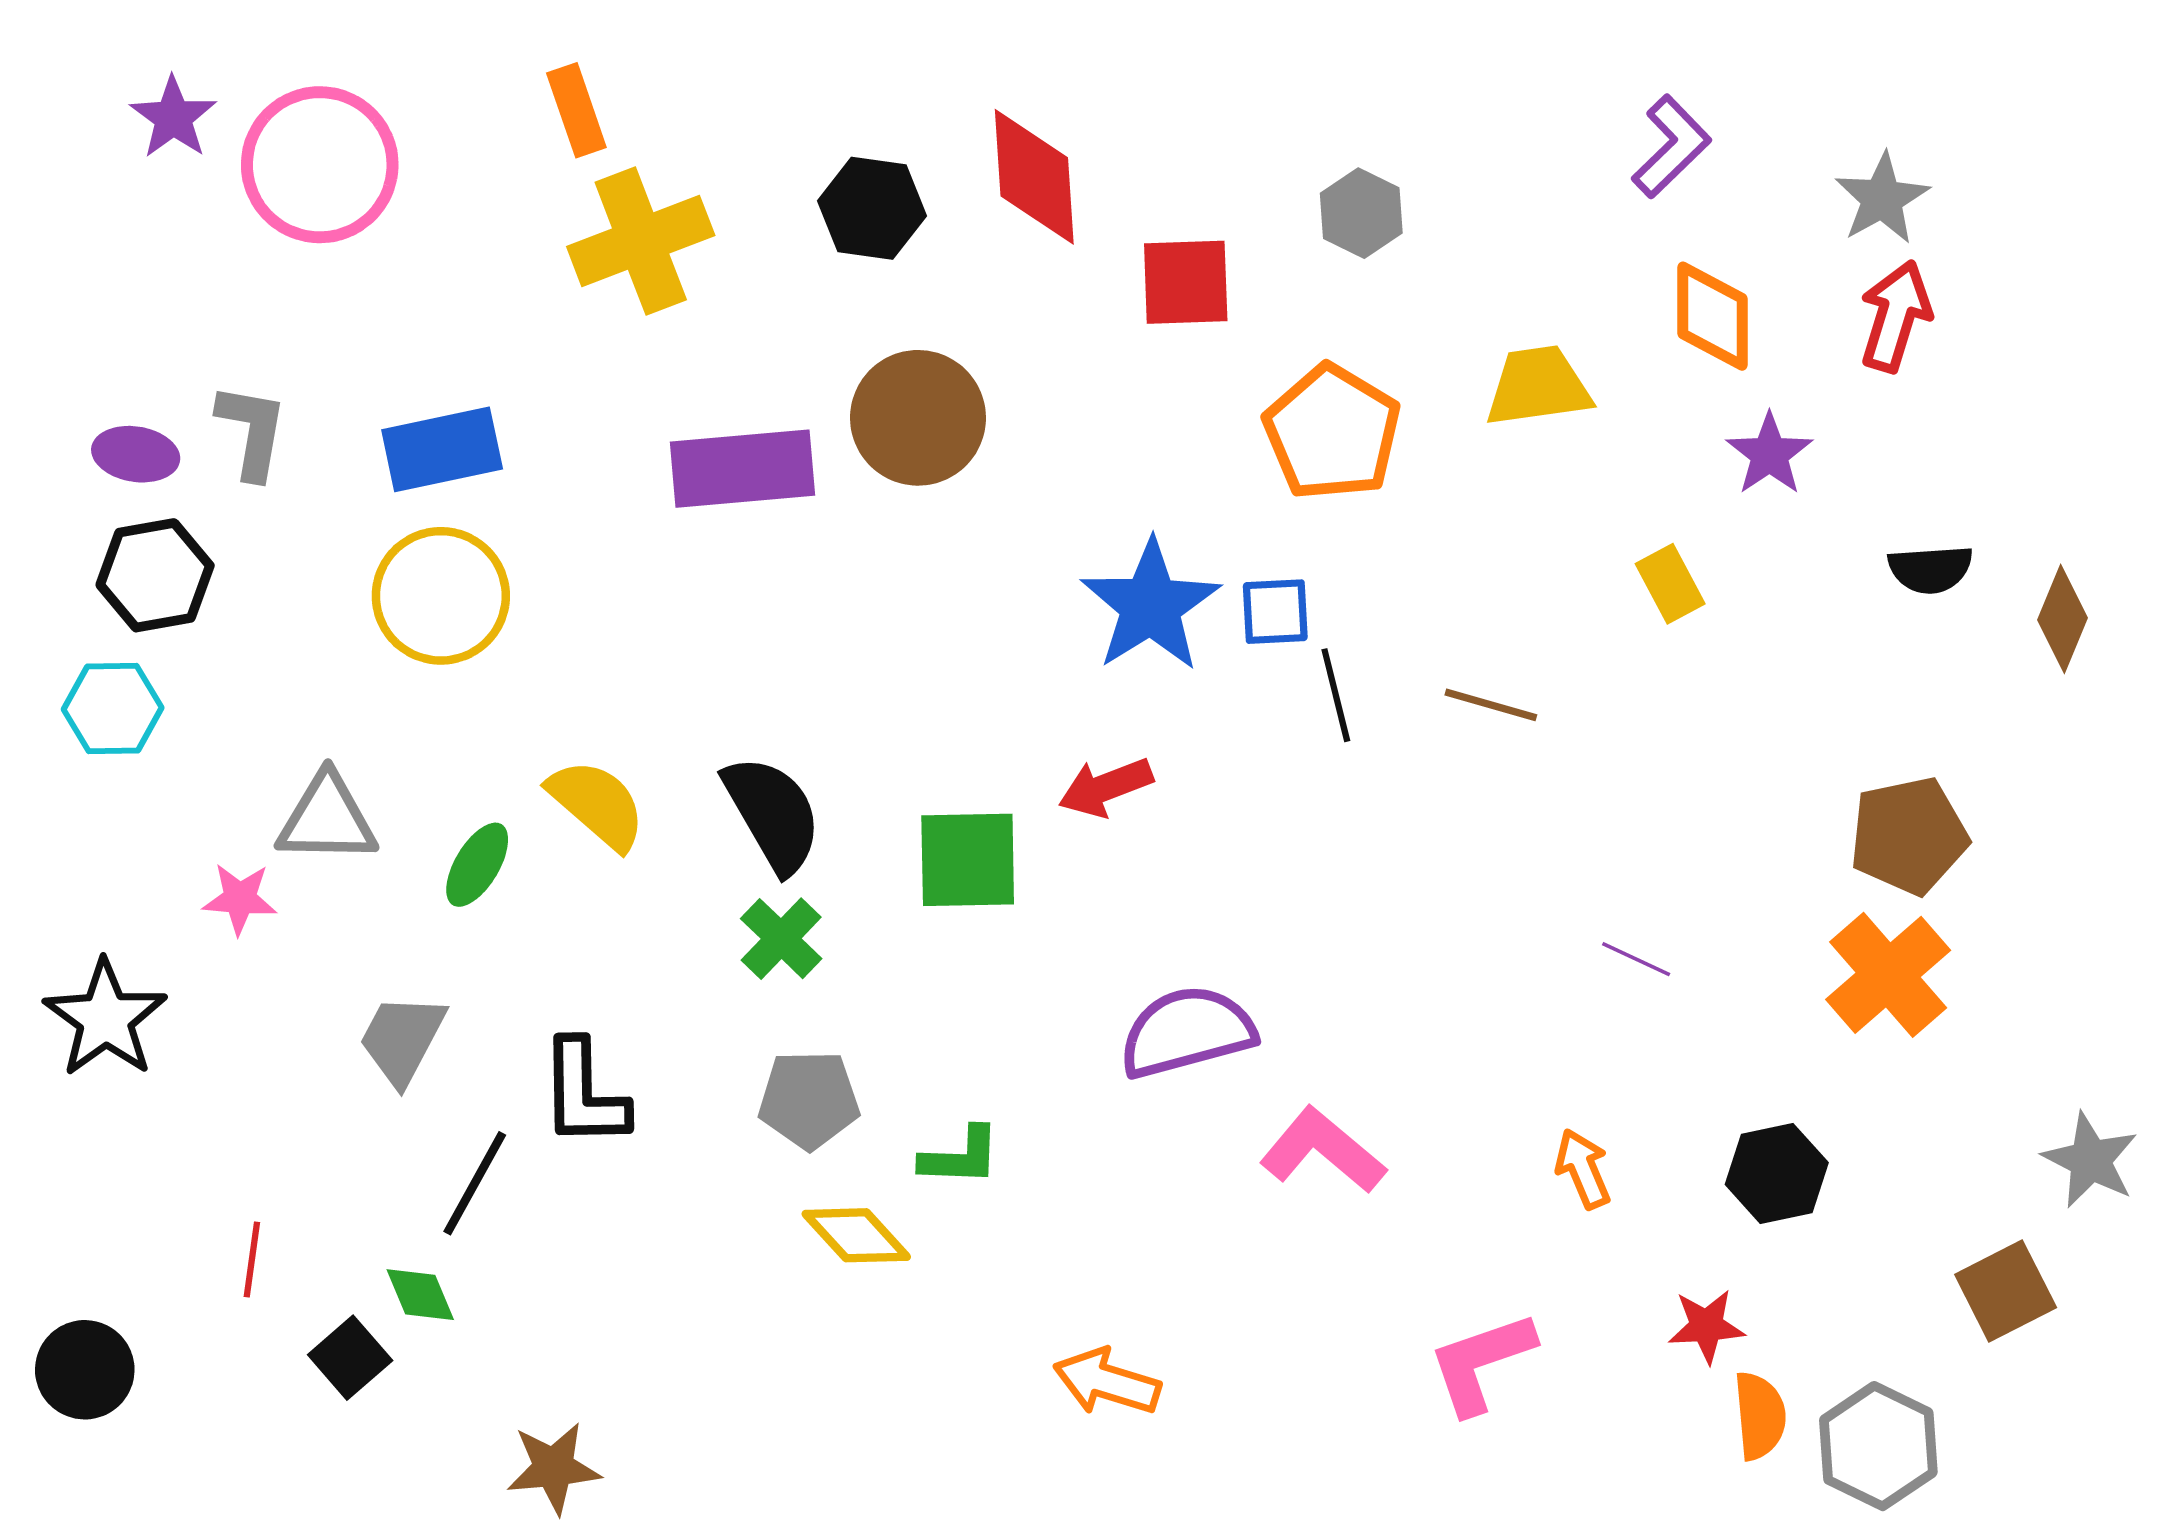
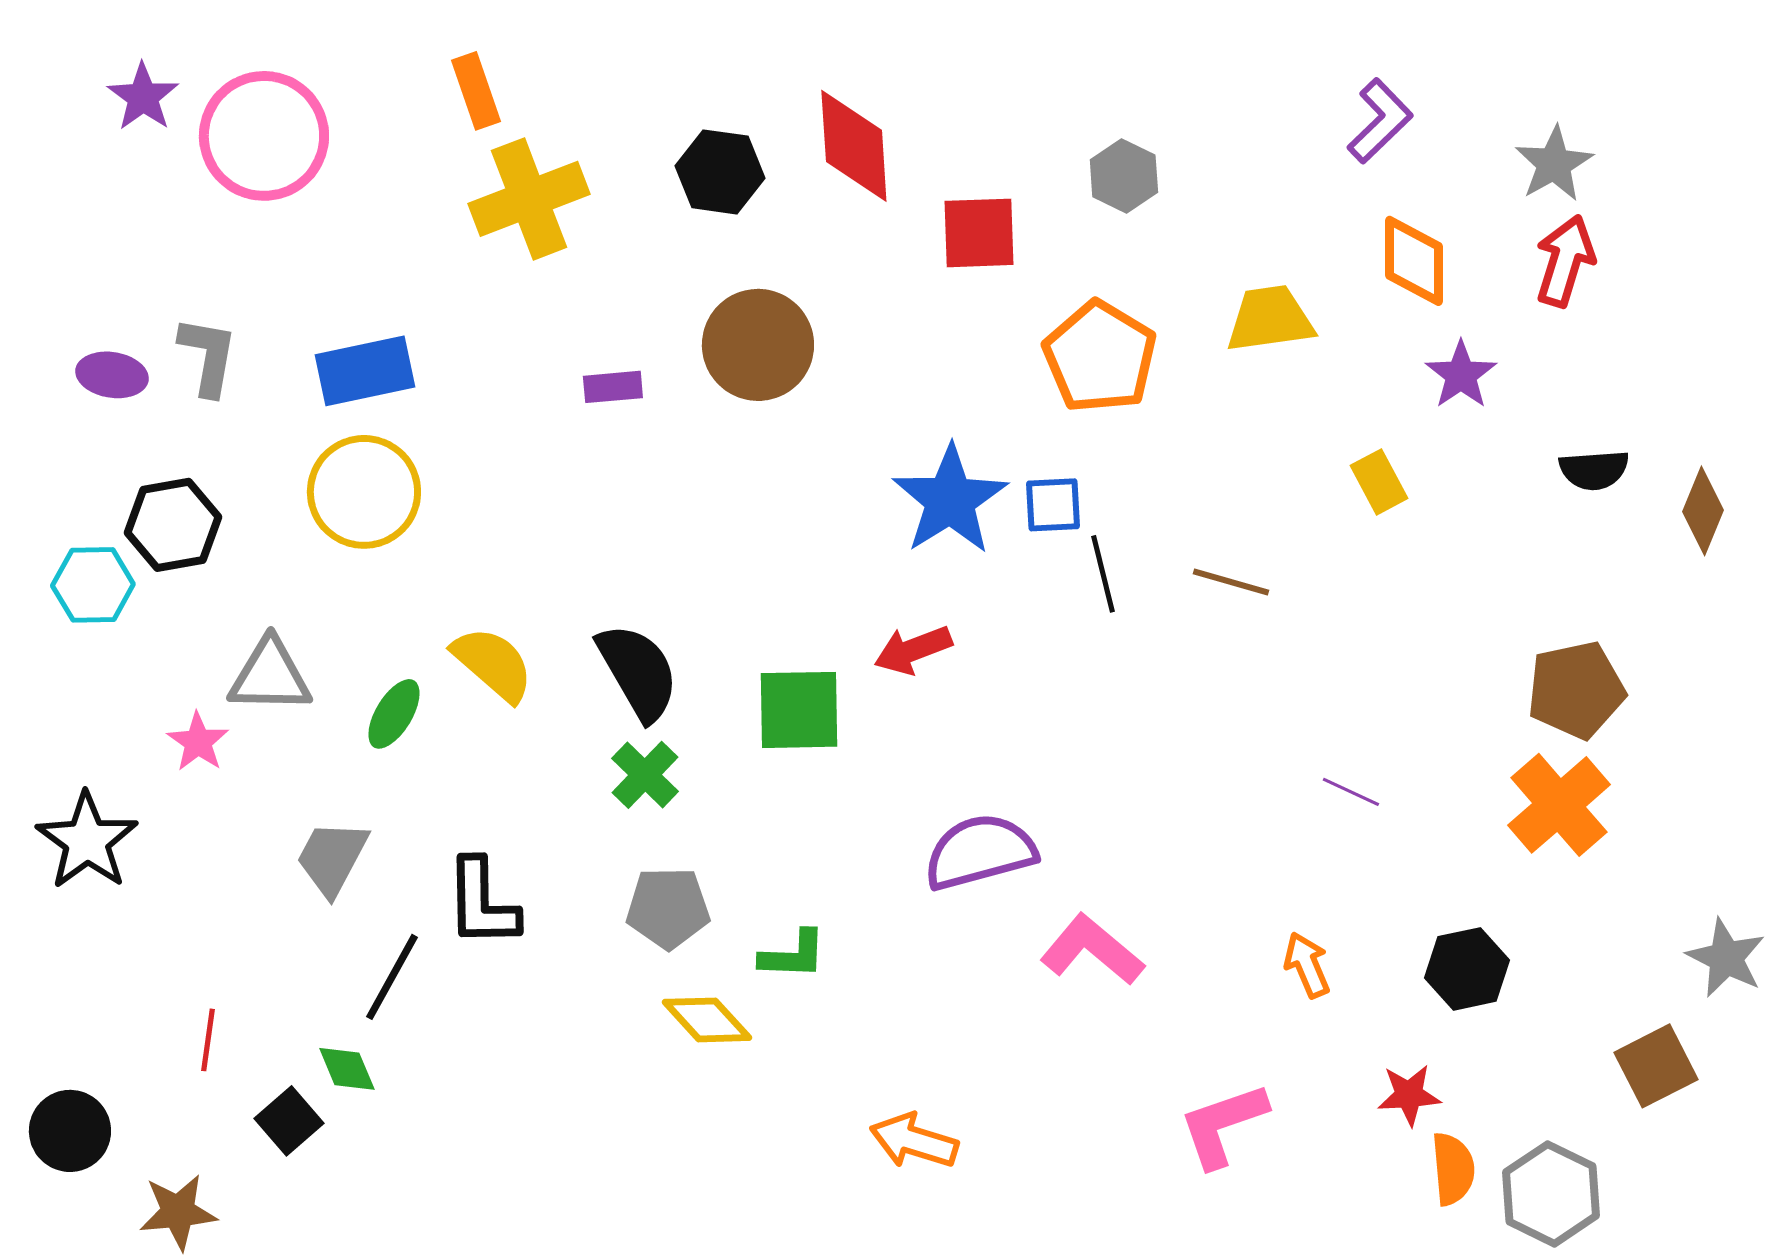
purple rectangle: (742, 469) -> (613, 387), size x0.5
black hexagon: (155, 575) -> (173, 525), moved
pink star: (240, 899) -> (198, 742), turned 30
brown star: (553, 1468) -> (178, 1212), moved

